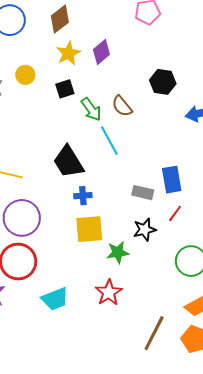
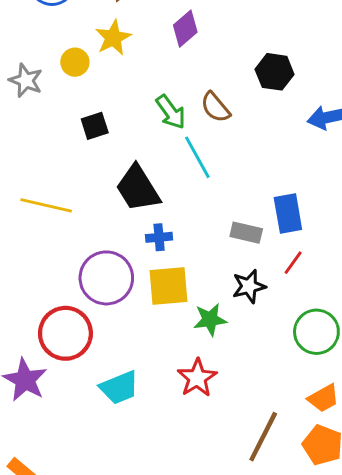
yellow star: (68, 53) -> (113, 38), moved
black square: (65, 89) -> (95, 126), moved
purple circle: (22, 218) -> (106, 278), moved

